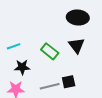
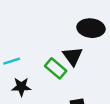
black triangle: (77, 46) -> (73, 56), moved

